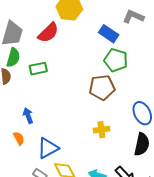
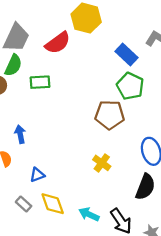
yellow cross: (101, 130) -> (102, 163), turned 35
blue triangle: (48, 148) -> (37, 175), size x0.6

